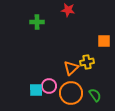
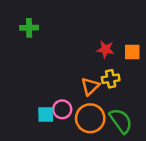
red star: (68, 10) -> (105, 49), moved
green cross: (37, 22) -> (29, 28), moved
green semicircle: (95, 95) -> (121, 121), size x1.5

